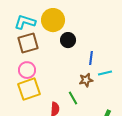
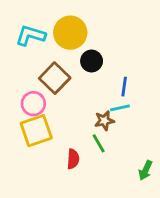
brown square: (28, 43) -> (55, 78), moved, turned -30
cyan line: (105, 73) -> (120, 108), moved
brown star: (86, 80) -> (104, 121), moved

